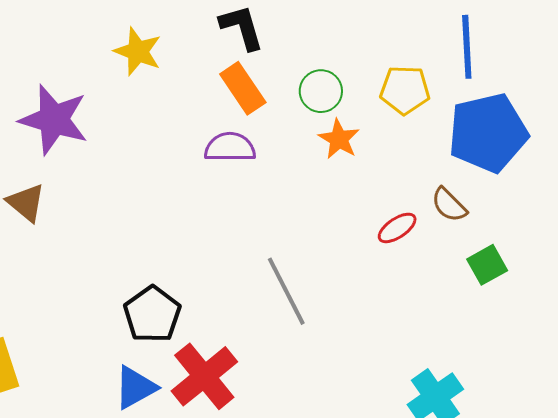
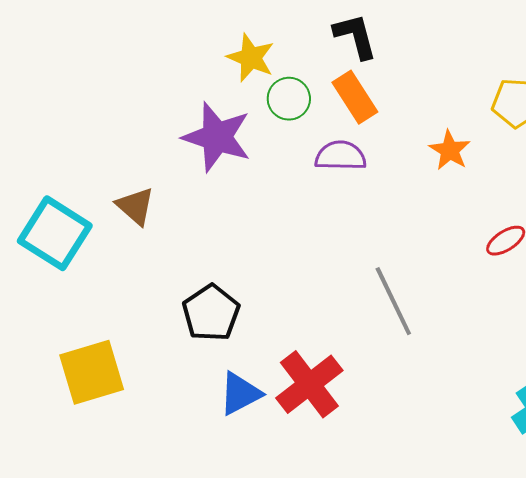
green circle: (321, 91) -> (289, 99), moved
purple star: (54, 120) -> (217, 137), moved
black pentagon: (152, 314) -> (211, 313), moved

